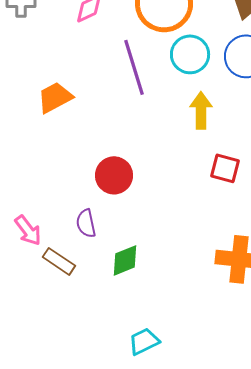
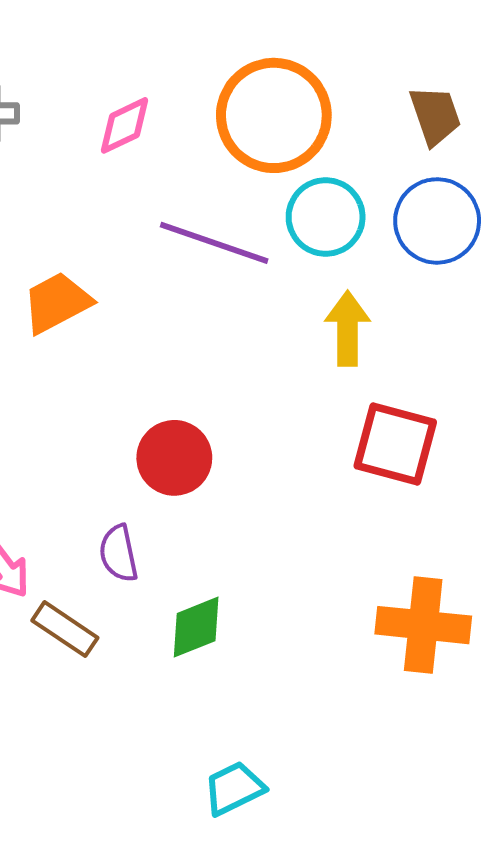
purple line: (134, 67) -> (214, 243), turned -54
red square: (225, 168) -> (395, 444), size x1.4

